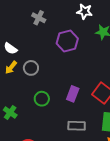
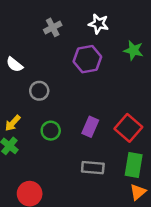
white star: (85, 12) -> (99, 24), moved
gray cross: (39, 18) -> (53, 27), turned 32
yellow arrow: (11, 67) -> (13, 123), moved

